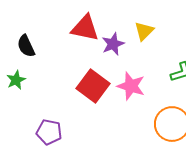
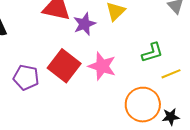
purple pentagon: (49, 132) -> (26, 77), moved

